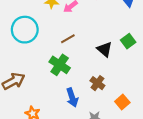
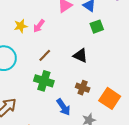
green square: (128, 41) -> (97, 27), moved, turned 32
orange square: (122, 102) -> (110, 98), size x1.5

